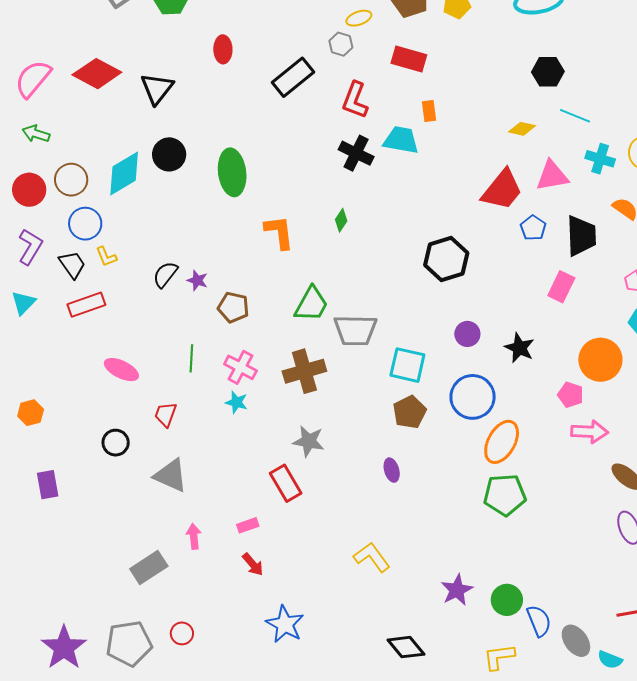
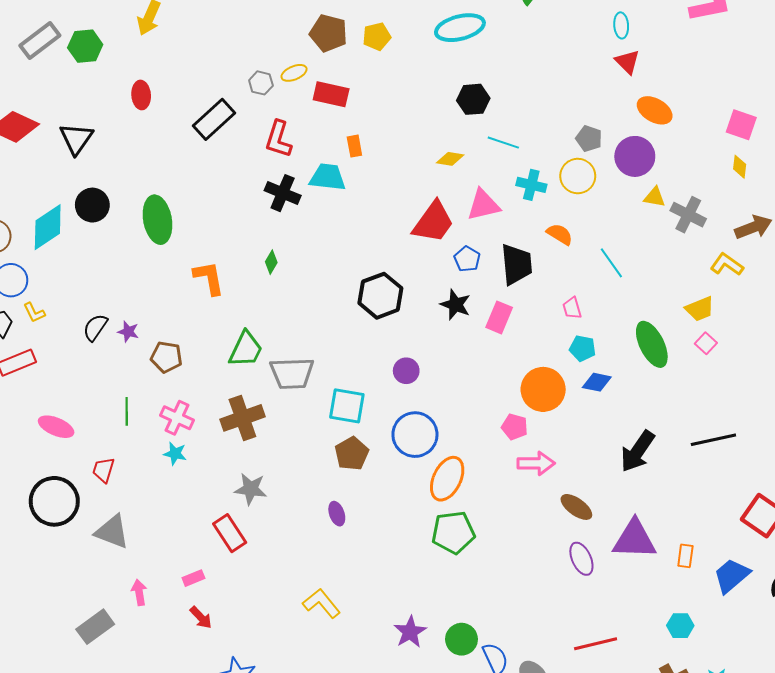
yellow ellipse: (359, 18) -> (294, 73), moved
black star: (519, 348) -> (455, 305), moved
black circle: (116, 443) -> (54, 501), size x1.8

